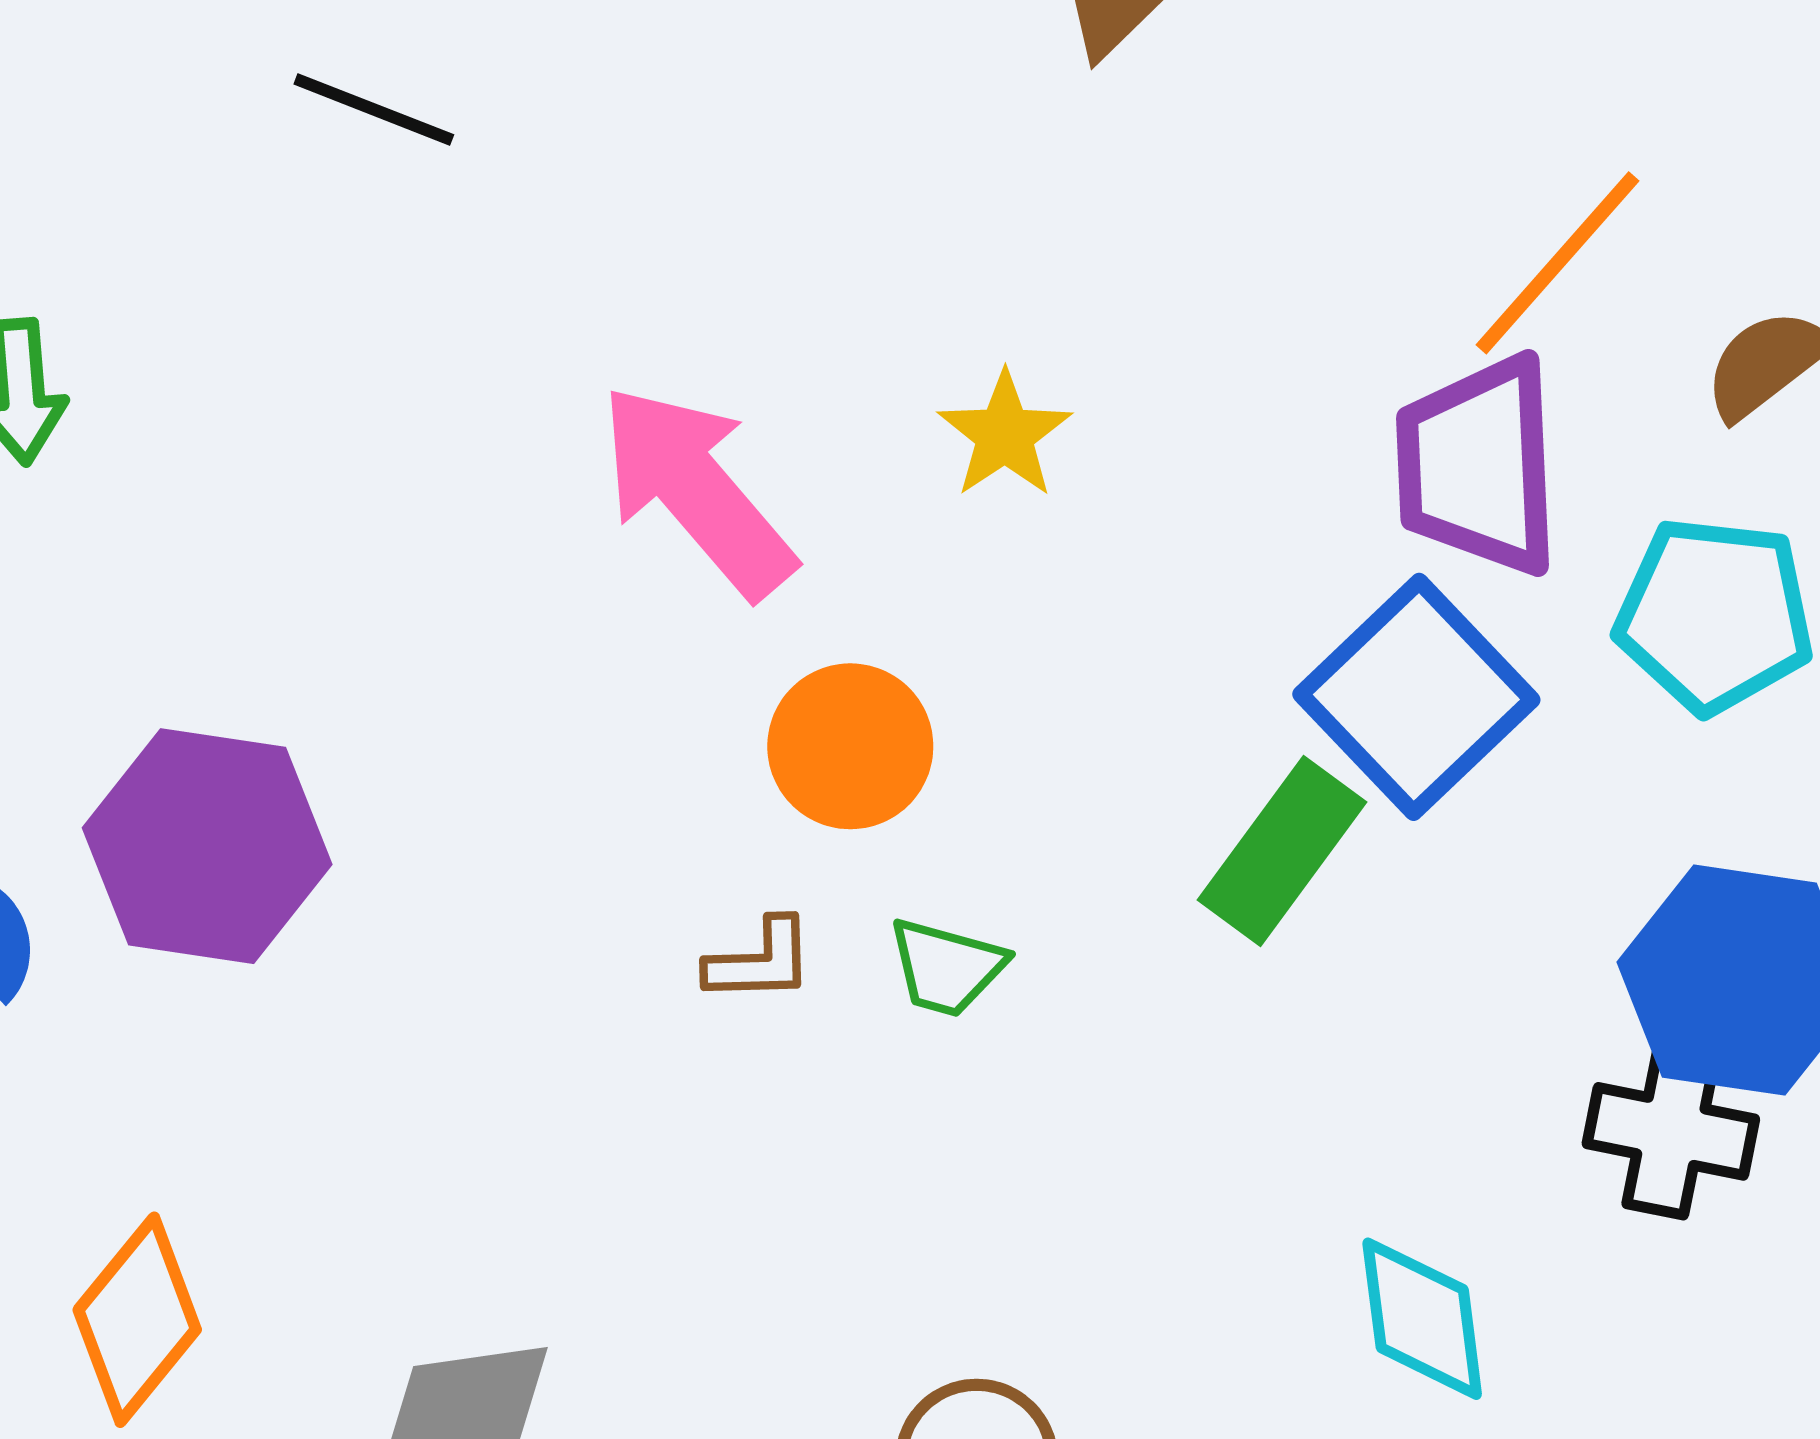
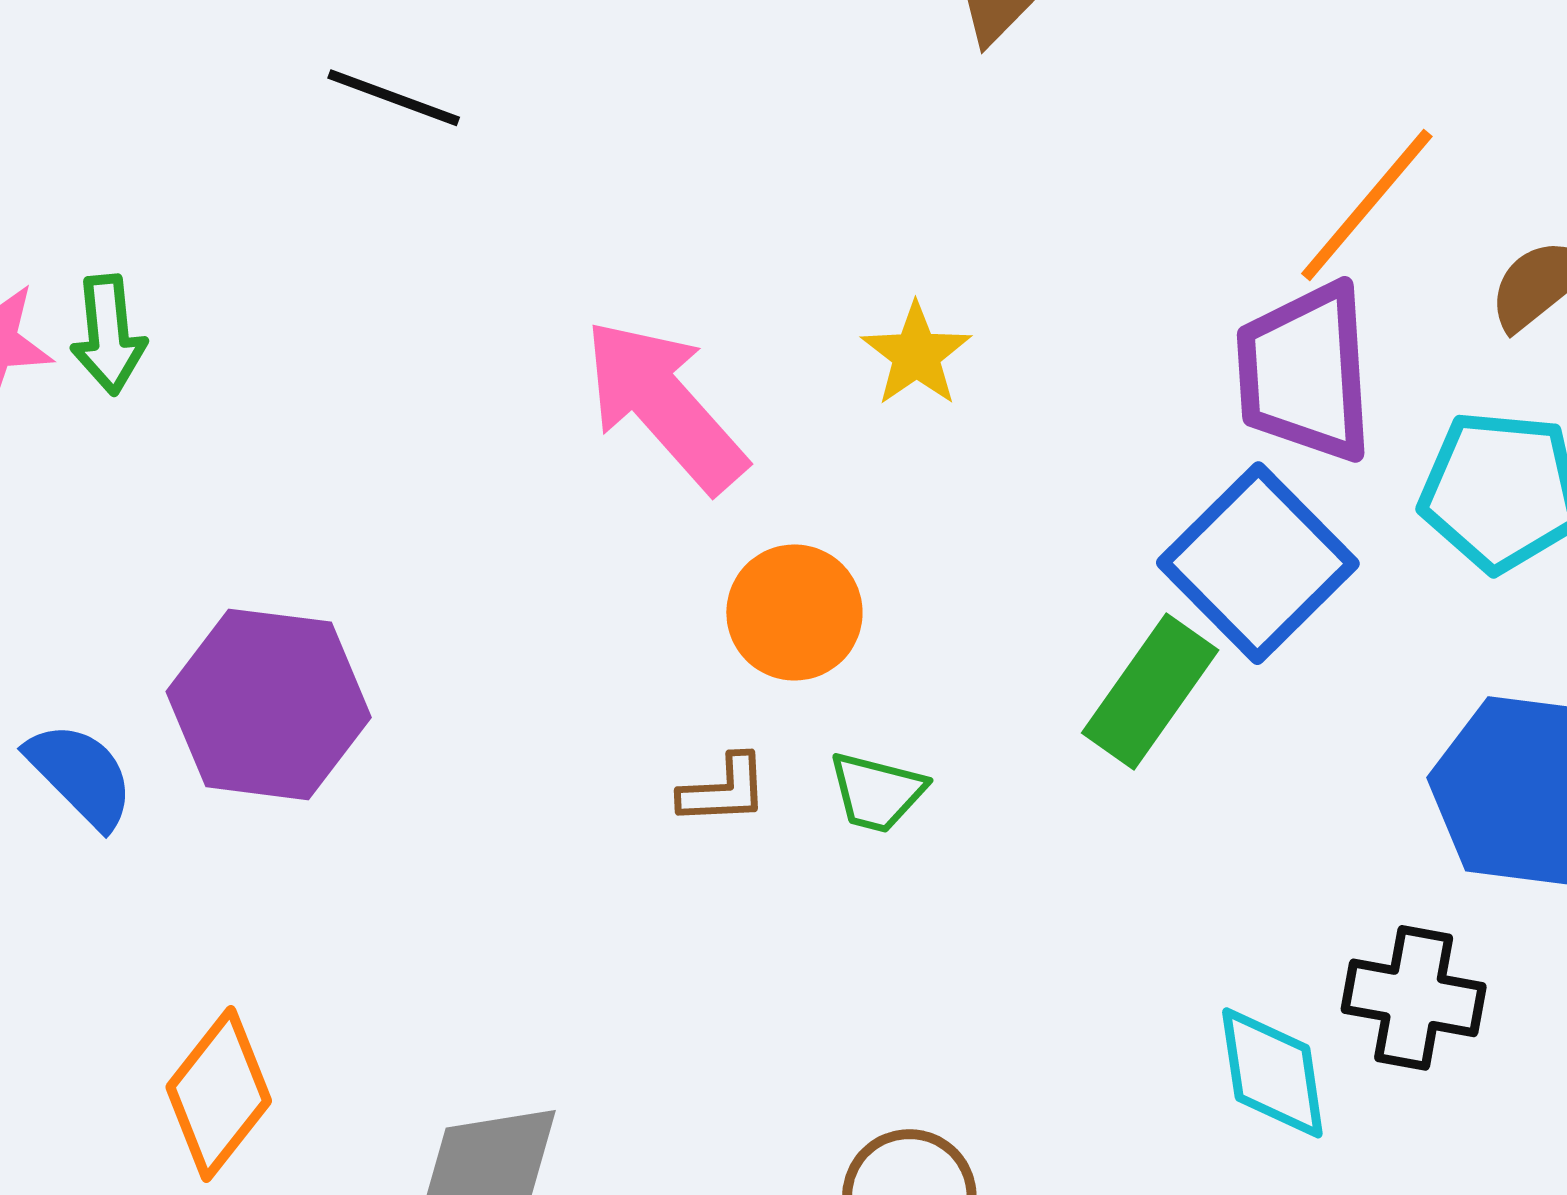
black cross: (1671, 1131) -> (1414, 998), moved

